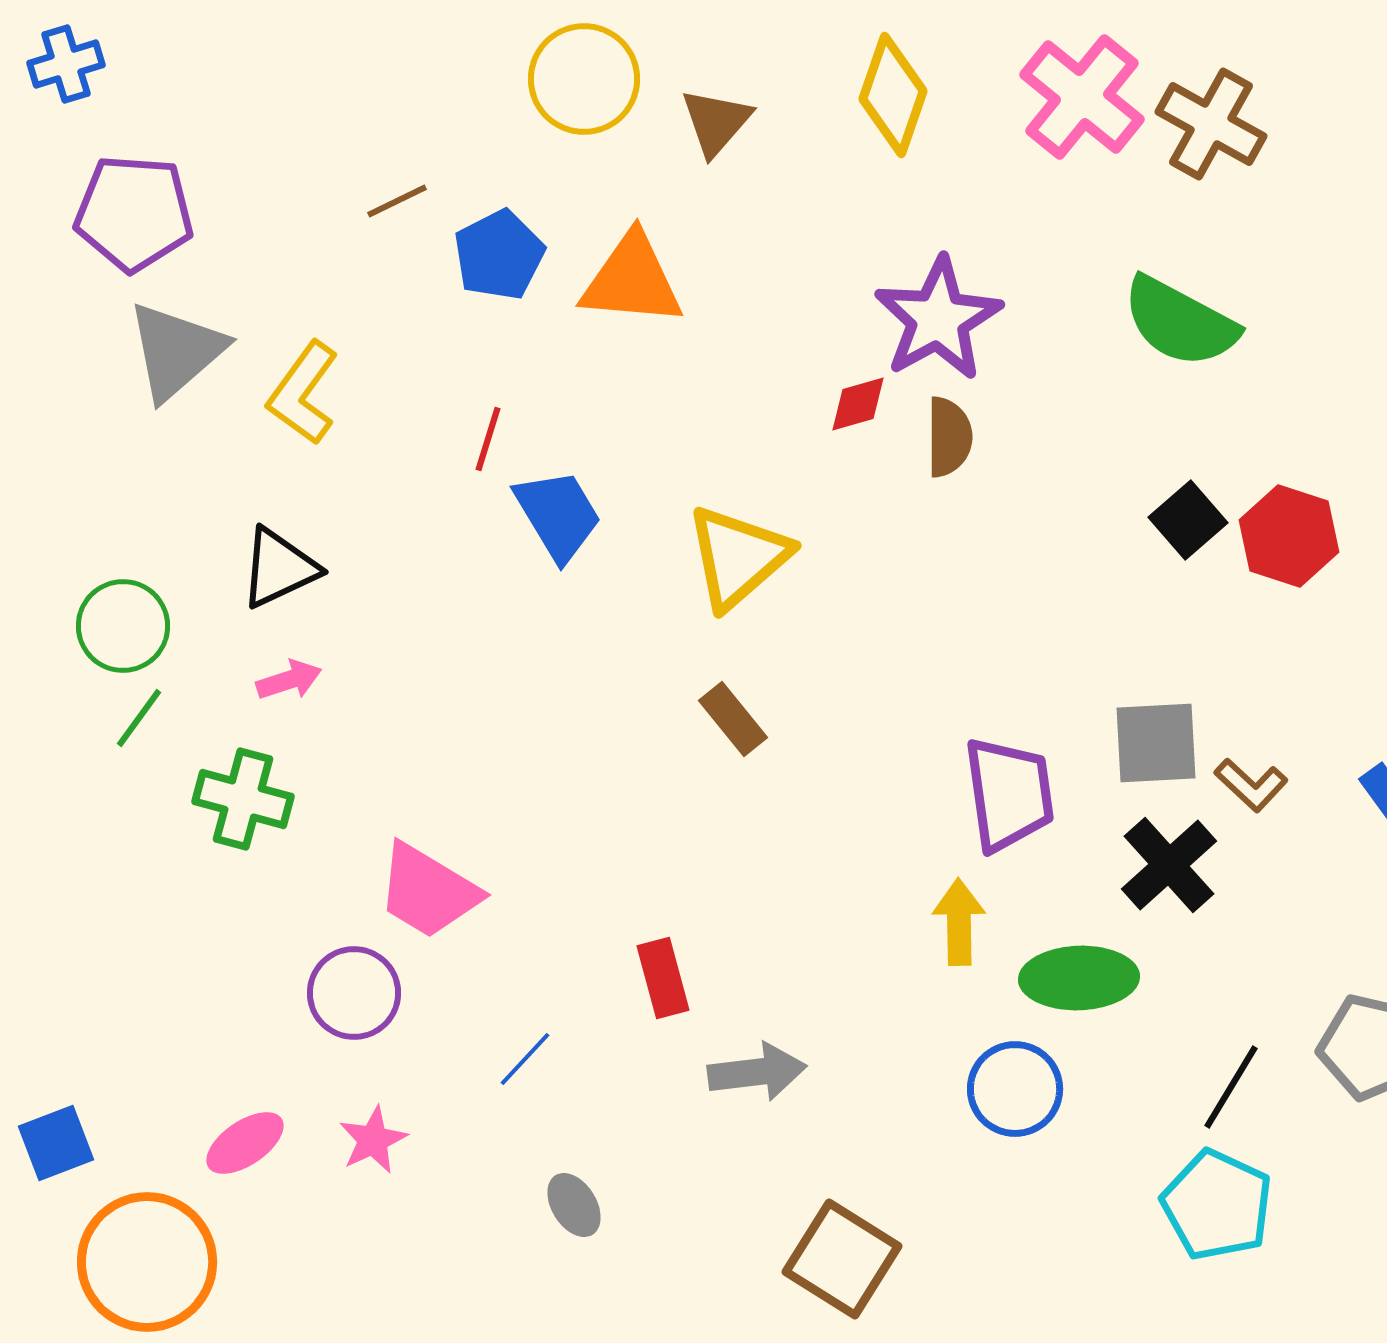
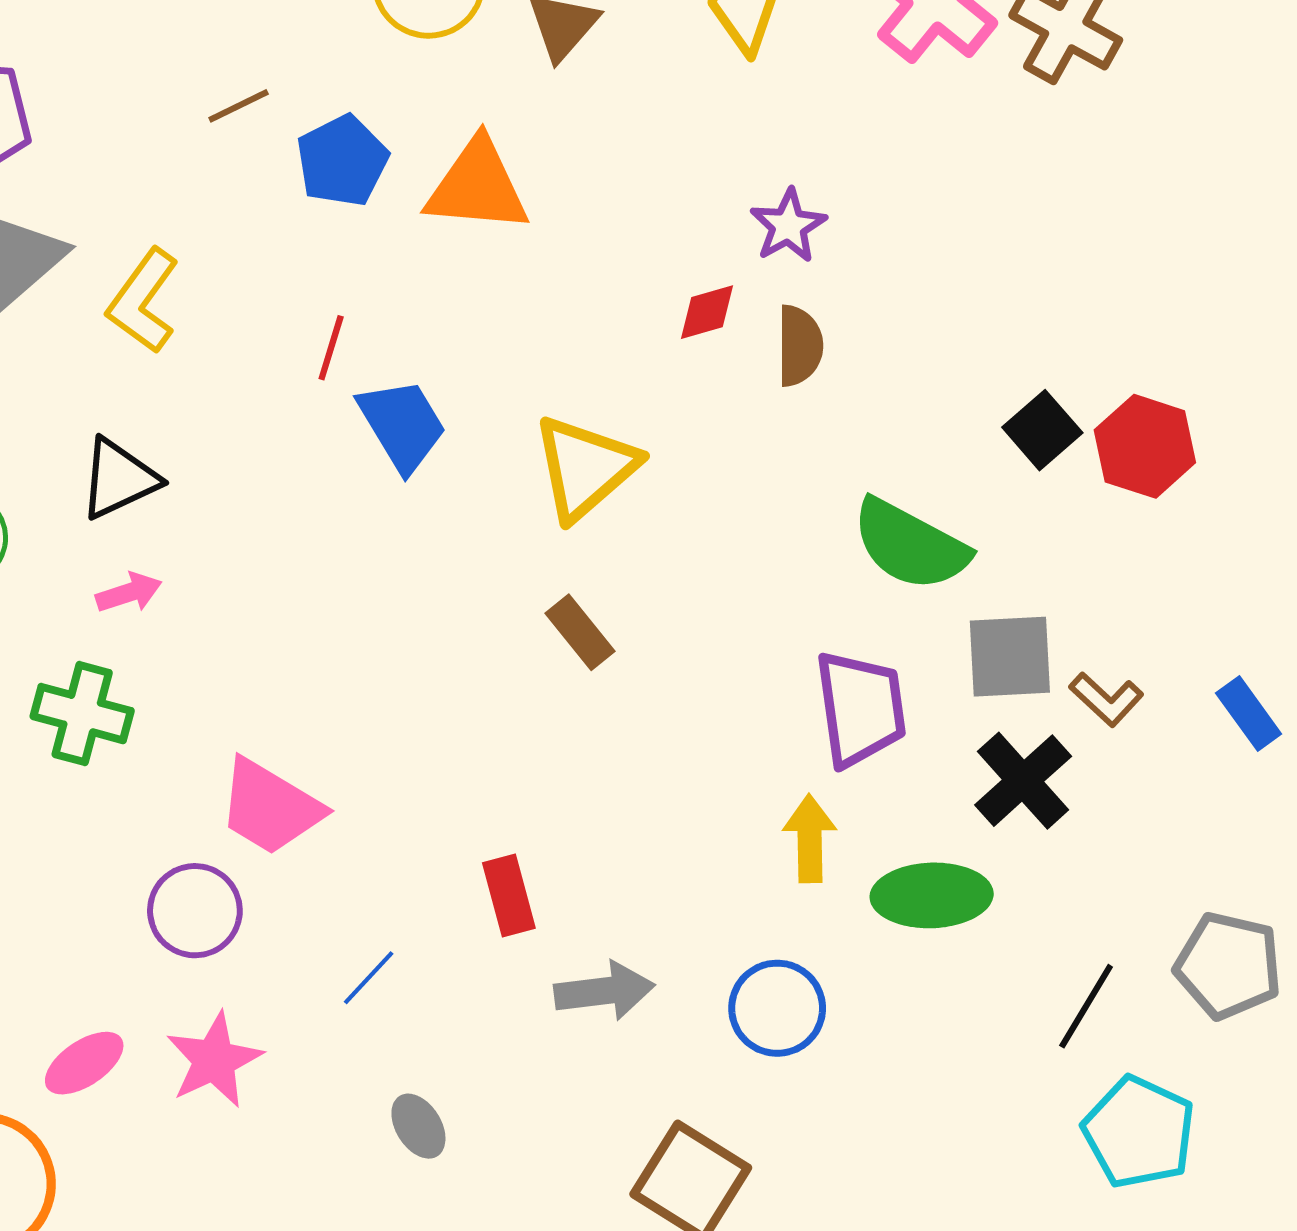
purple star: (938, 319) -> (788, 226), size x0.6
green semicircle: (1180, 322) -> (910, 545), moved
blue circle: (1015, 1089) -> (777, 1008), moved
pink star: (373, 1140) -> (214, 1060), size x1.4
cyan pentagon: (1217, 1205) -> (1139, 1132), moved

